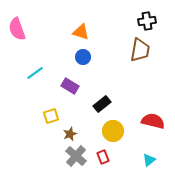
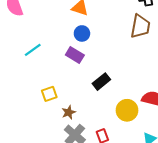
purple rectangle: (70, 86) -> (75, 55), moved
yellow circle: (113, 131) -> (127, 110), moved

